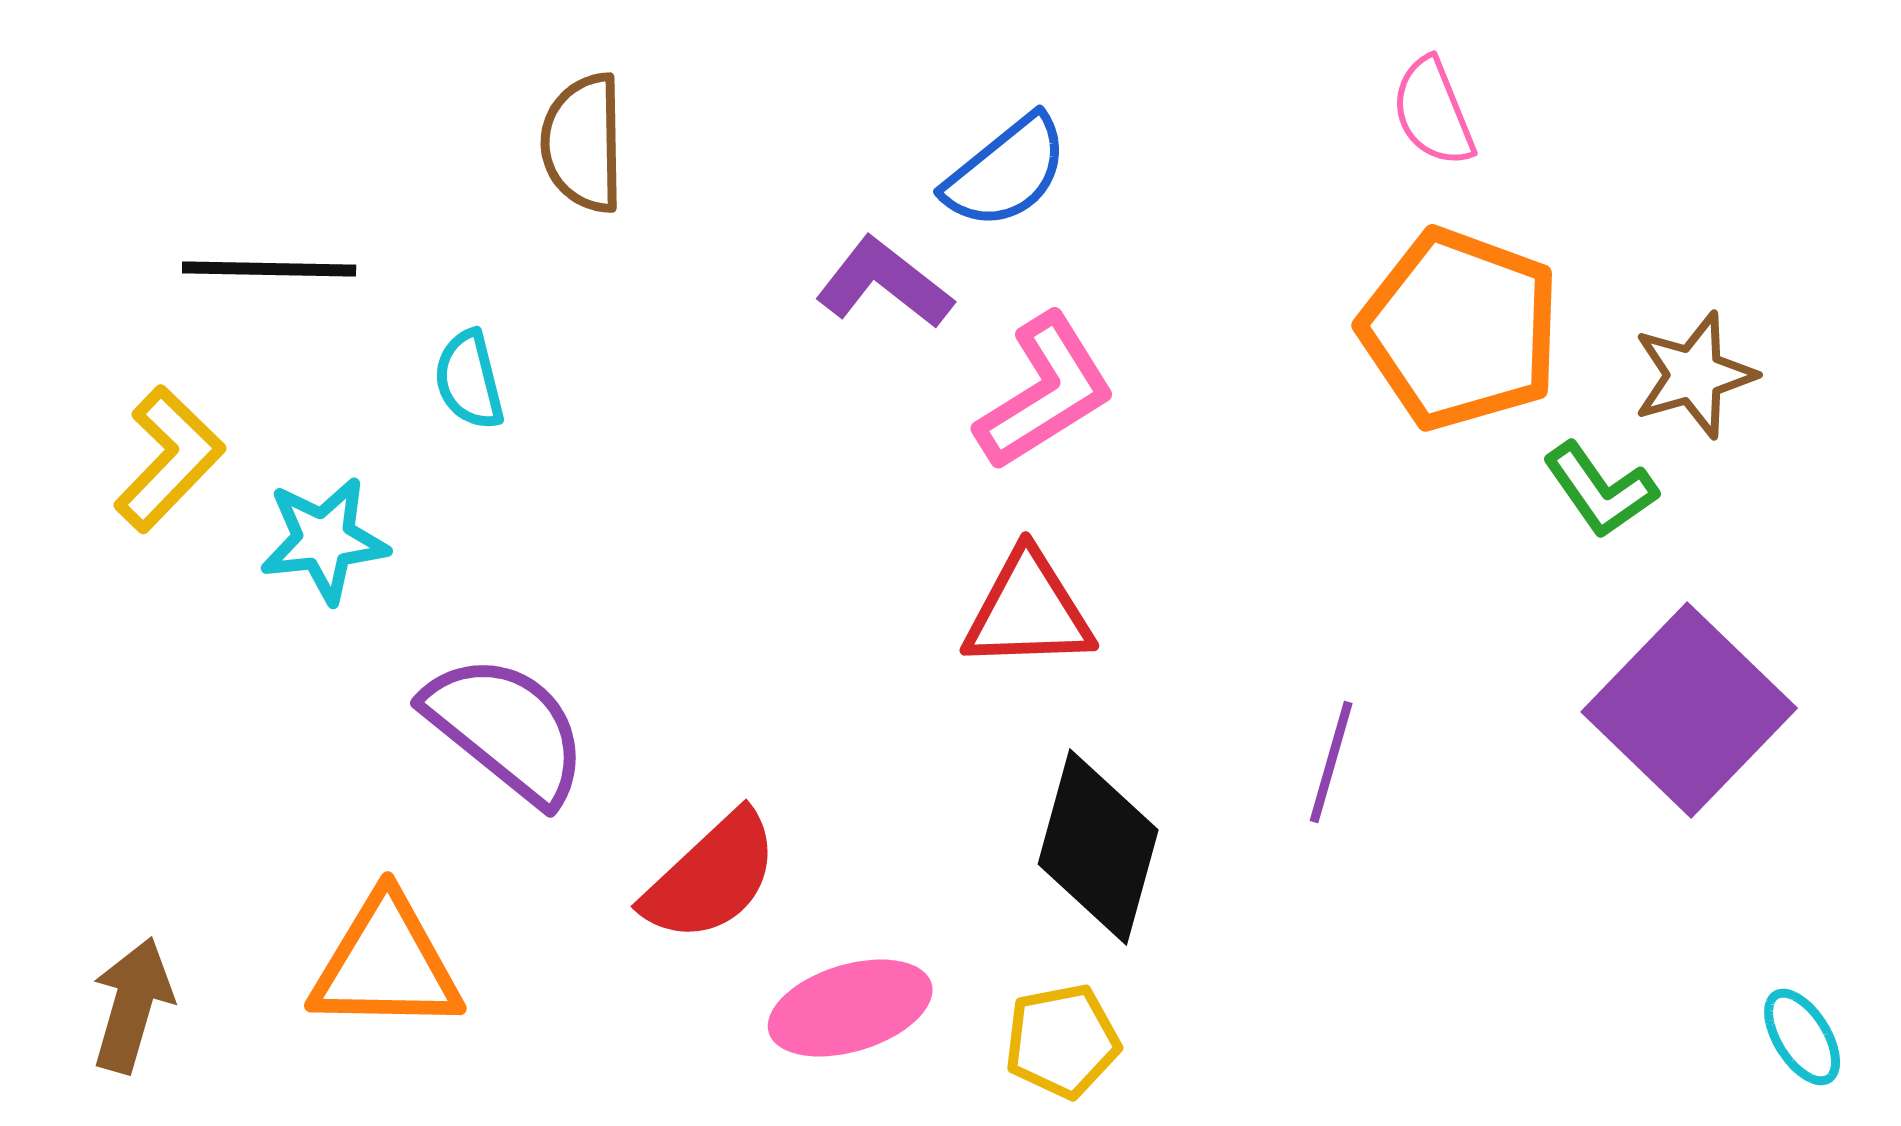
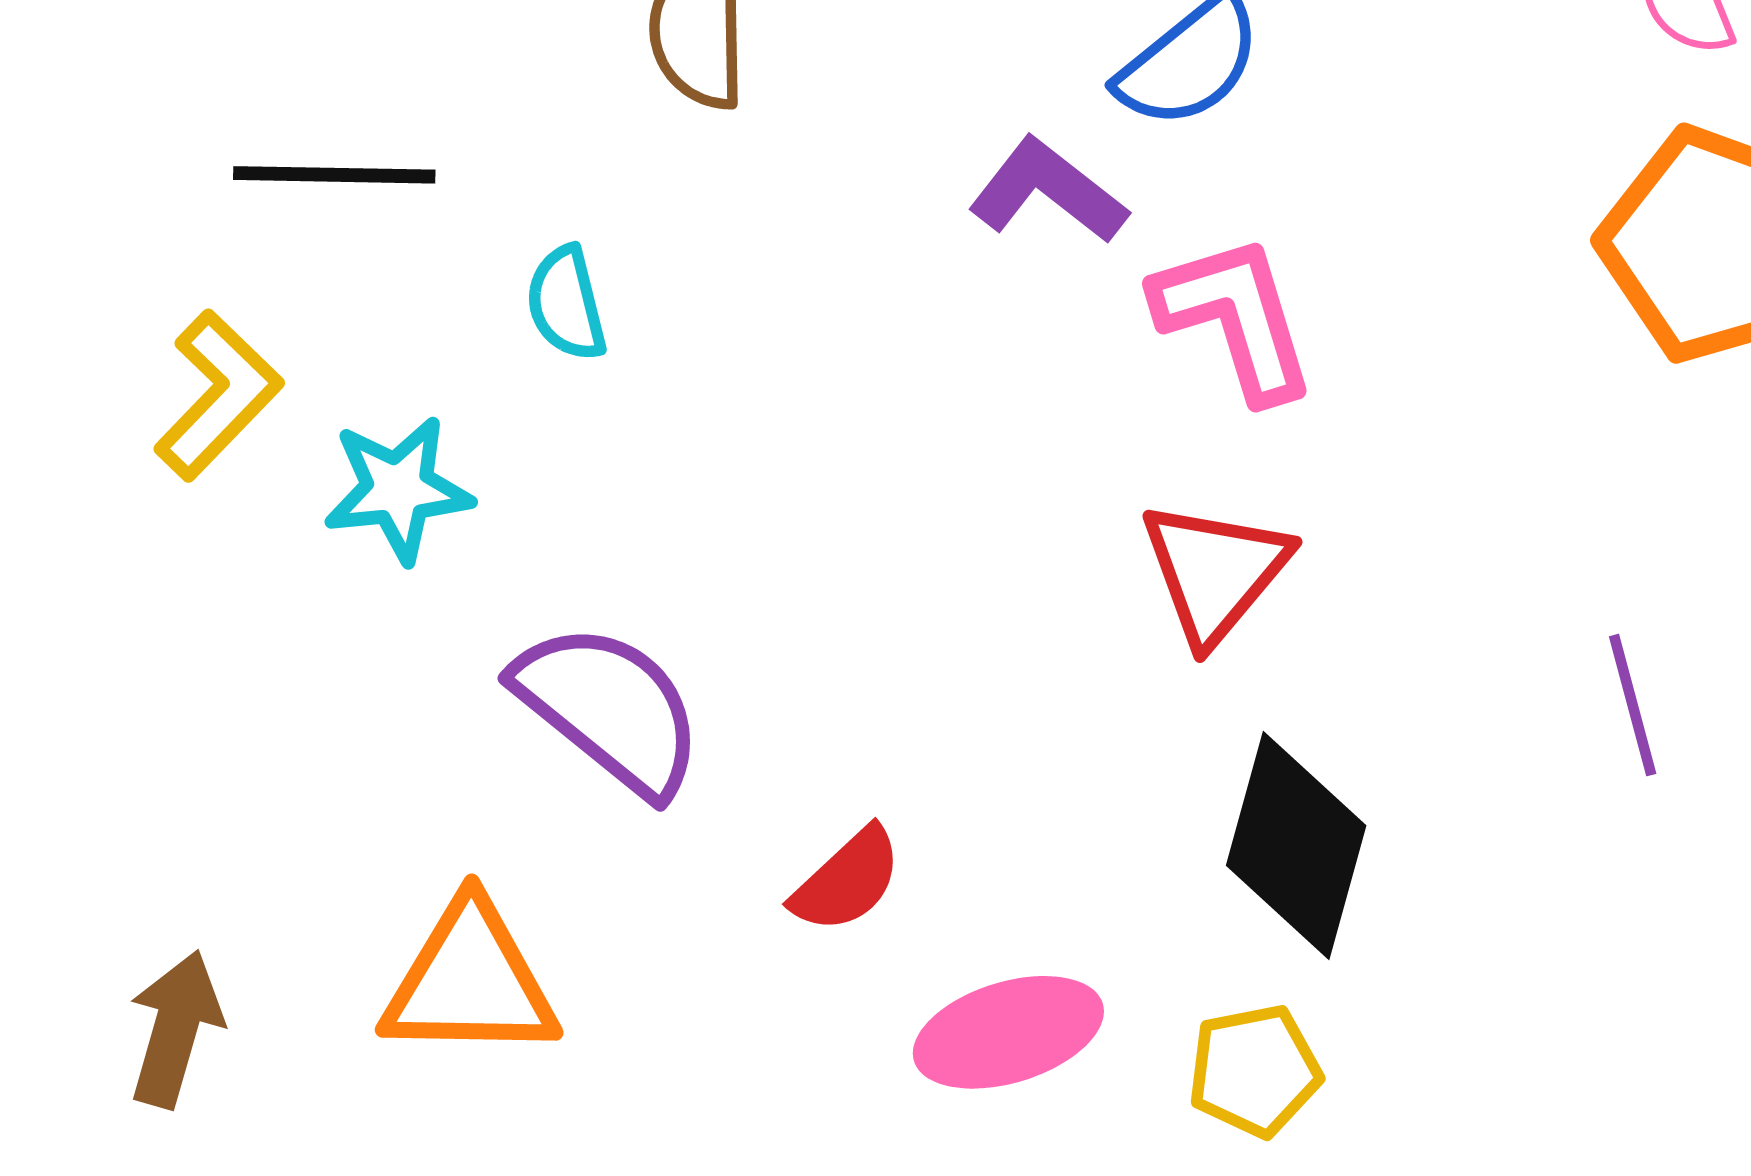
pink L-shape: (1045, 392) -> (1235, 318), turned -75
red triangle: (1028, 611) -> (1215, 572), turned -48
purple line: (1331, 762) -> (1633, 705), moved, turned -31
red semicircle: (711, 877) -> (847, 880), size x0.7

